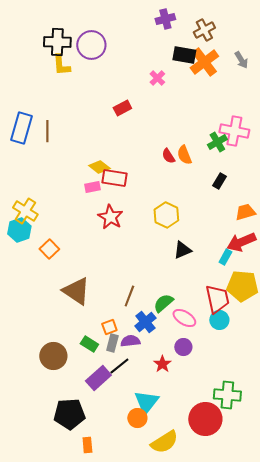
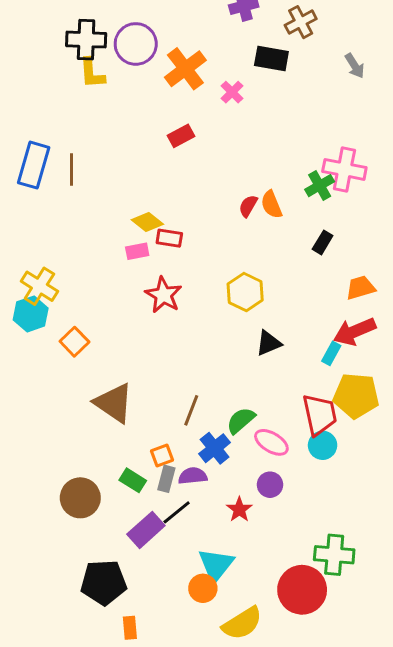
orange cross: (204, 62) -> (185, 69), moved
red semicircle: (168, 156) -> (248, 206), turned 63
red rectangle: (114, 178) -> (169, 238), size x0.7

